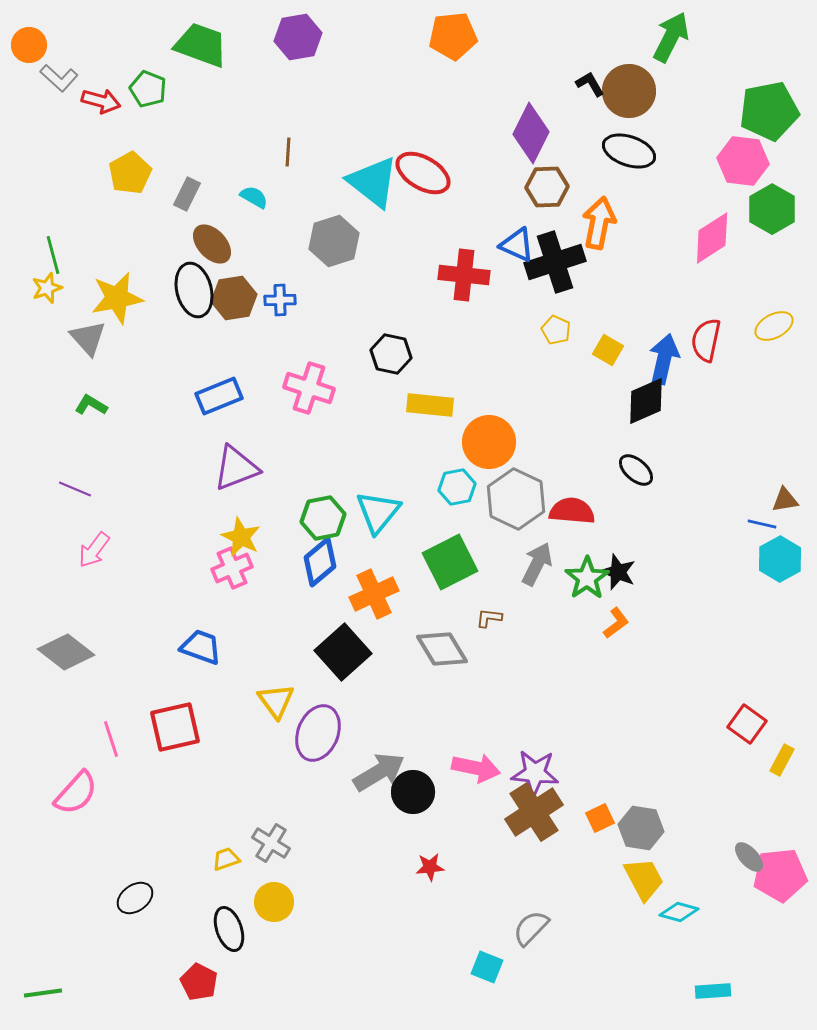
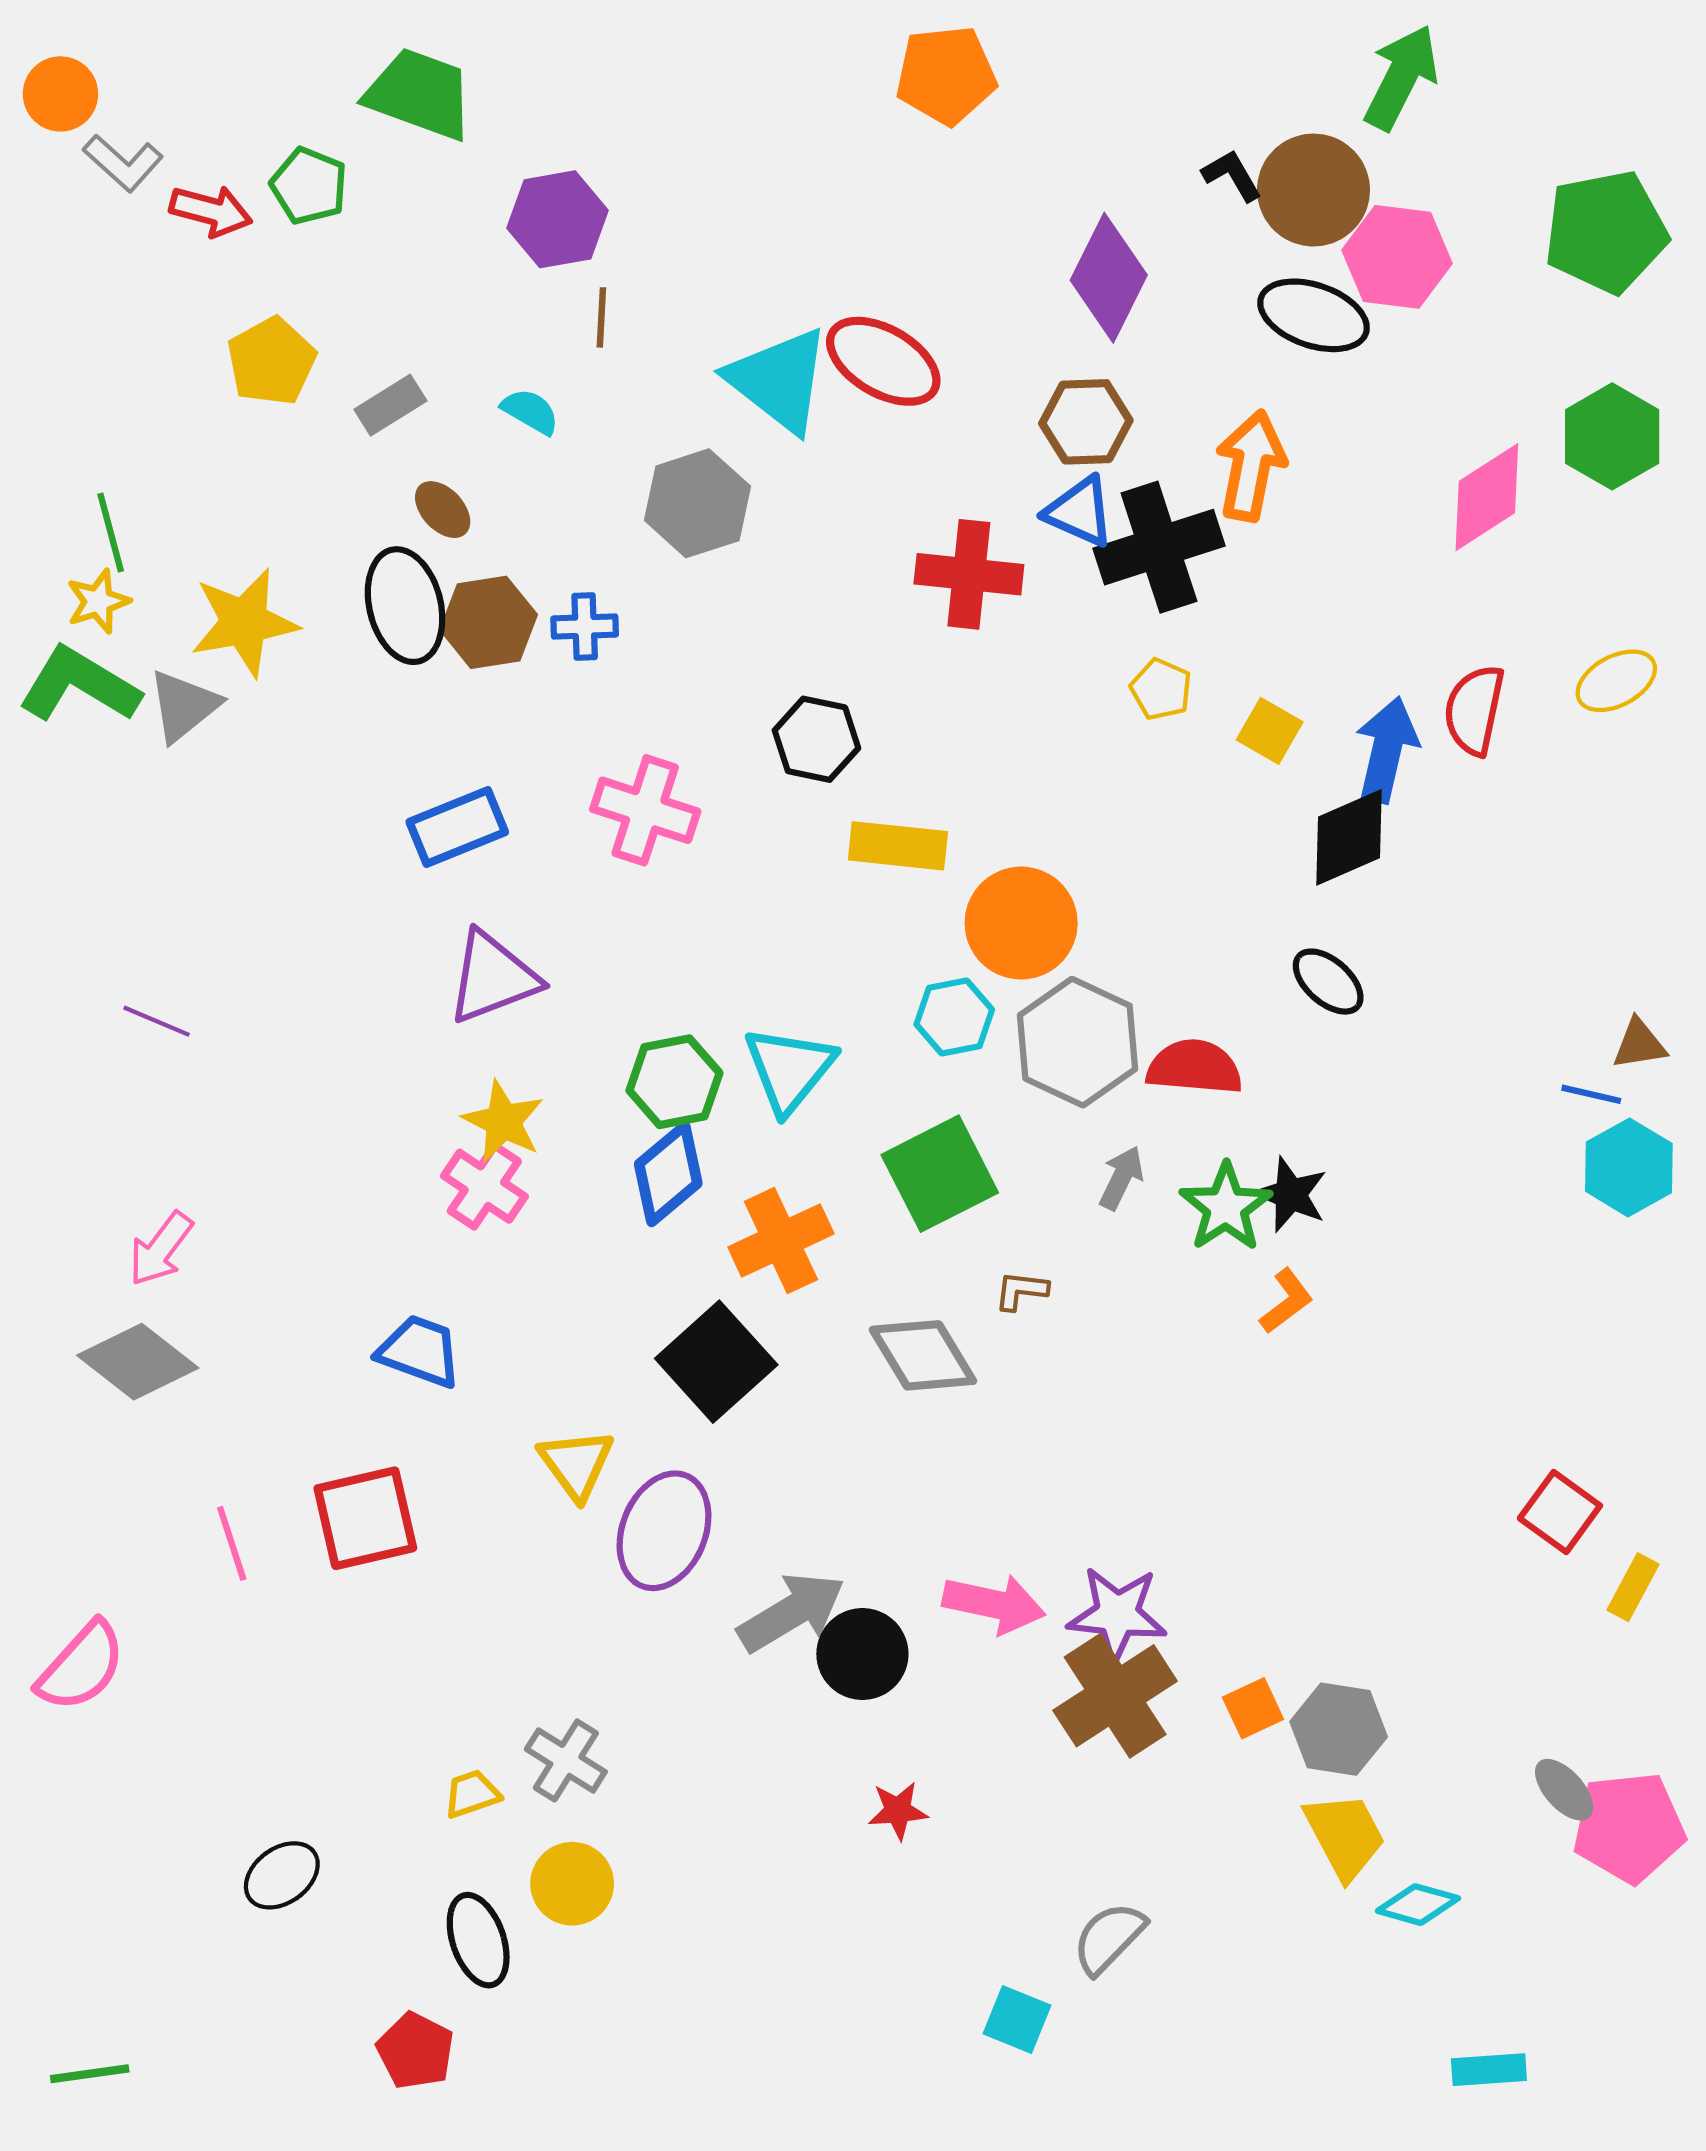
purple hexagon: (298, 37) -> (557, 219), moved
pink hexagon: (743, 161) -> (1397, 257), moved
brown hexagon: (547, 187) -> (1086, 422), moved
gray rectangle: (187, 194) -> (390, 405), turned 32
brown ellipse: (212, 244) -> (443, 510), size x0.7
gray triangle: (88, 338) -> (184, 706), turned 33
green L-shape: (91, 405) -> (79, 685), moved, size x1.8
pink arrow: (94, 550) -> (161, 1249), moved
gray arrow: (537, 564) -> (1121, 1178), size x0.7
pink cross: (232, 568) -> (484, 1186), turned -33
pink semicircle: (76, 793) -> (81, 1667), moved

